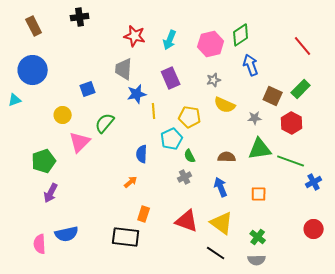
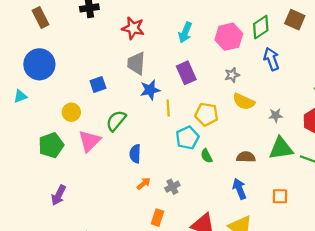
red star: (135, 36) -> (133, 28), moved
brown square: (273, 96) -> (295, 20), moved
blue semicircle: (142, 154) -> (135, 154), moved
green pentagon: (44, 161) -> (51, 145), moved
gray cross: (185, 177) -> (172, 187), moved

